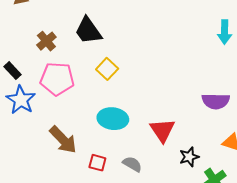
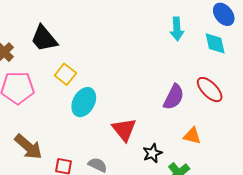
purple semicircle: (216, 101) -> (174, 97), turned -60
cyan ellipse: (113, 119) -> (84, 102), moved, turned -64

